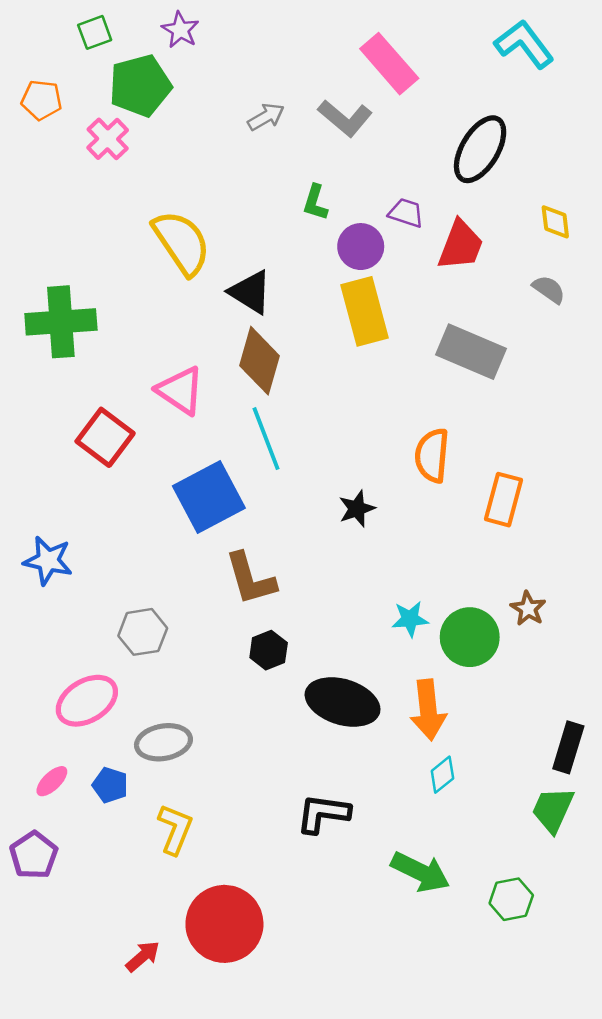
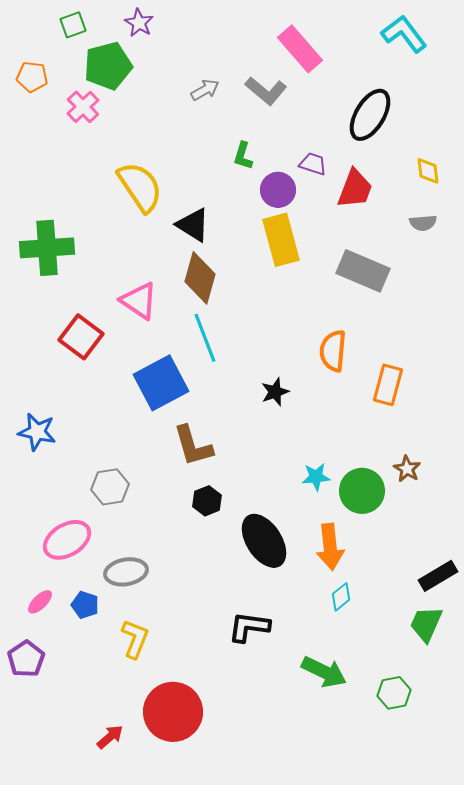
gray semicircle: (549, 289) -> (423, 223), turned 140
black ellipse: (343, 702) -> (264, 541), turned 40
black rectangle: (568, 747) -> (438, 576), turned 42

